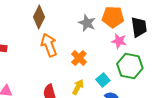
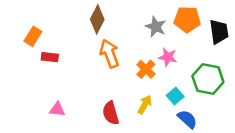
pink star: (119, 41) -> (168, 57), moved

